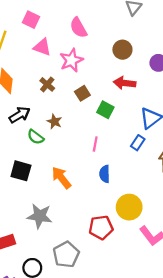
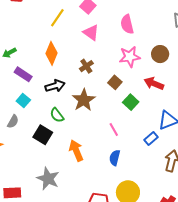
pink star: (71, 60) -> (130, 57), moved
brown square: (82, 93) -> (115, 82), turned -32
brown star: (54, 121) -> (84, 100), size x1.6
green semicircle: (36, 137) -> (57, 115), moved
pink line: (95, 144) -> (114, 129), turned -56

